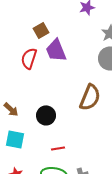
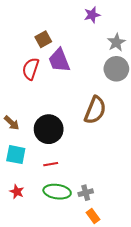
black circle: (46, 115) -> (49, 129), size x1.4
red line: (58, 148) -> (51, 164), moved

